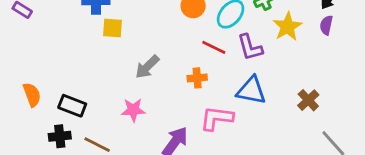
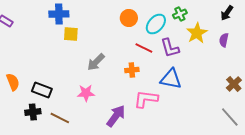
purple semicircle: (326, 25) -> (224, 40), moved
brown cross: (308, 100) -> (234, 84), moved

